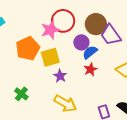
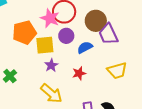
pink star: (50, 30) -> (50, 18), turned 30
purple circle: (81, 42) -> (66, 36), moved
red star: (91, 69) -> (79, 73), moved

